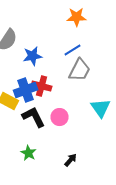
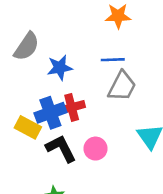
blue line: (73, 50) -> (113, 60), turned 30
red cross: (42, 86) -> (72, 107), turned -30

